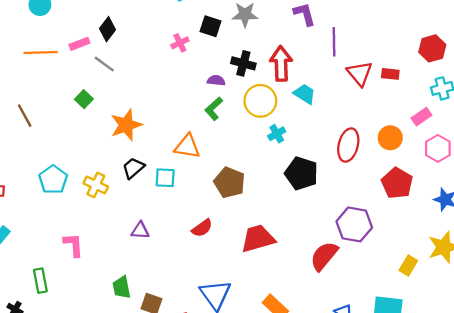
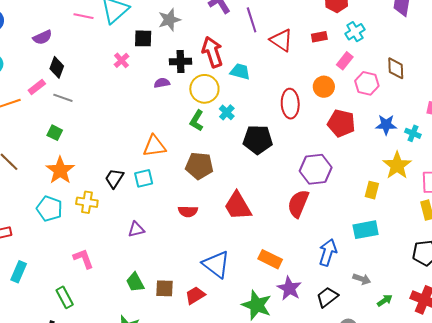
red rectangle: (390, 74) -> (319, 37), moved
green L-shape: (214, 109) -> (197, 121), moved
orange star: (126, 125) -> (60, 170), moved
red semicircle: (202, 228) -> (188, 211), turned 54
red trapezoid: (258, 239) -> (238, 206), turned -88

